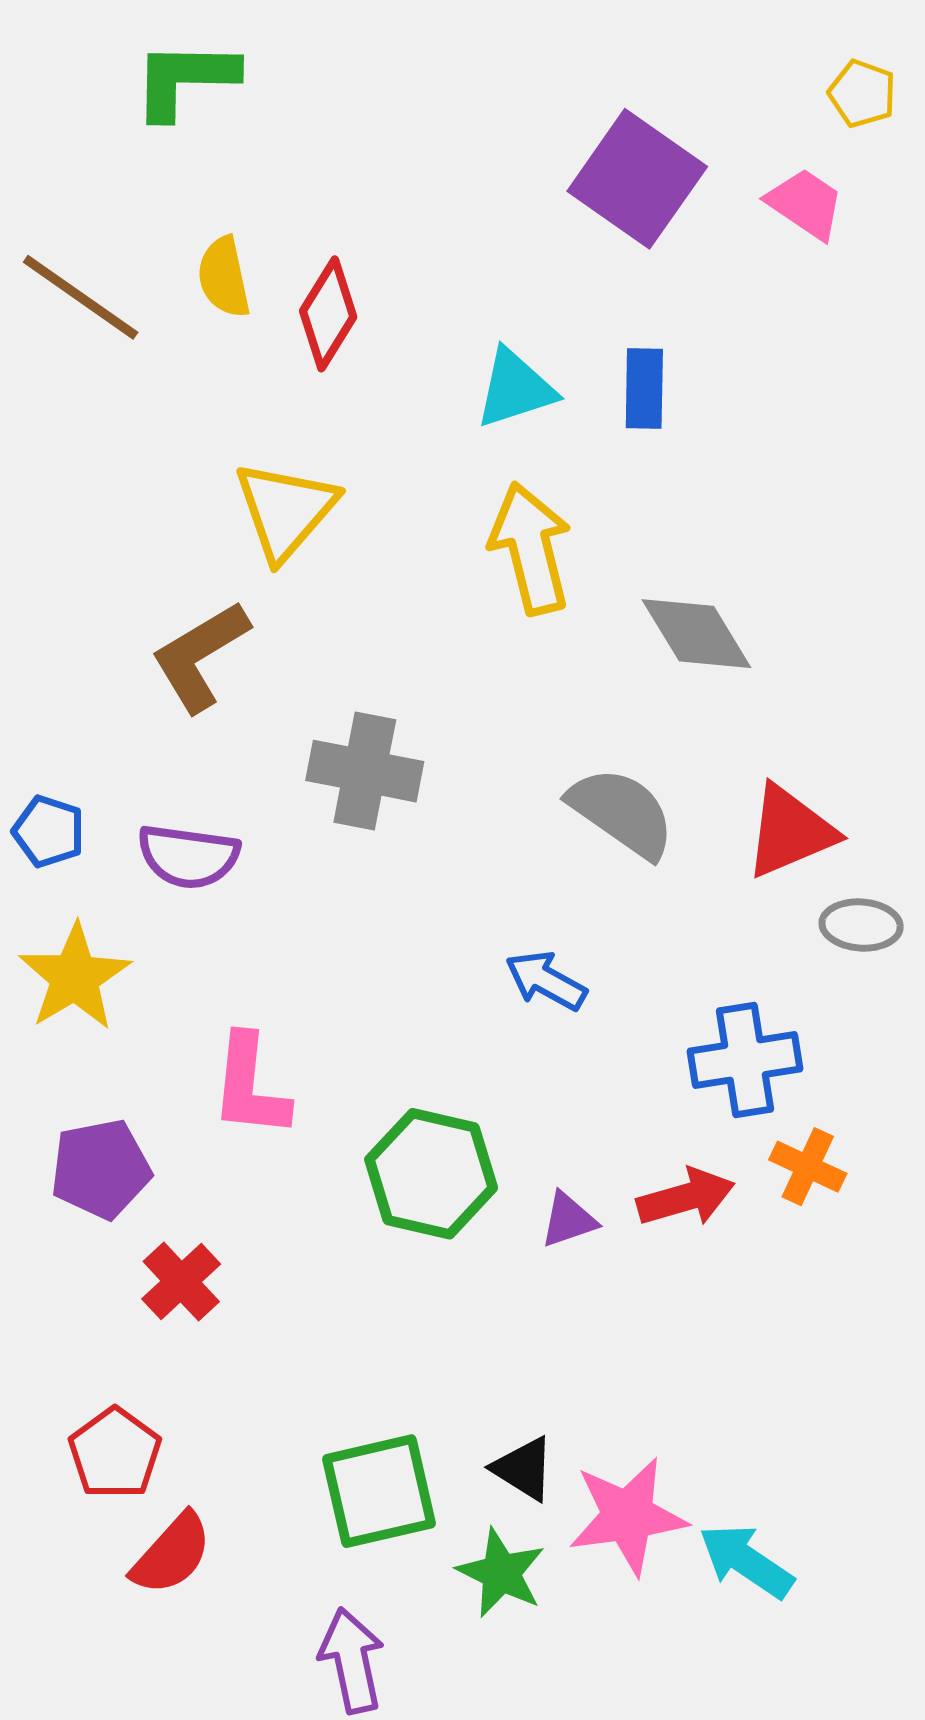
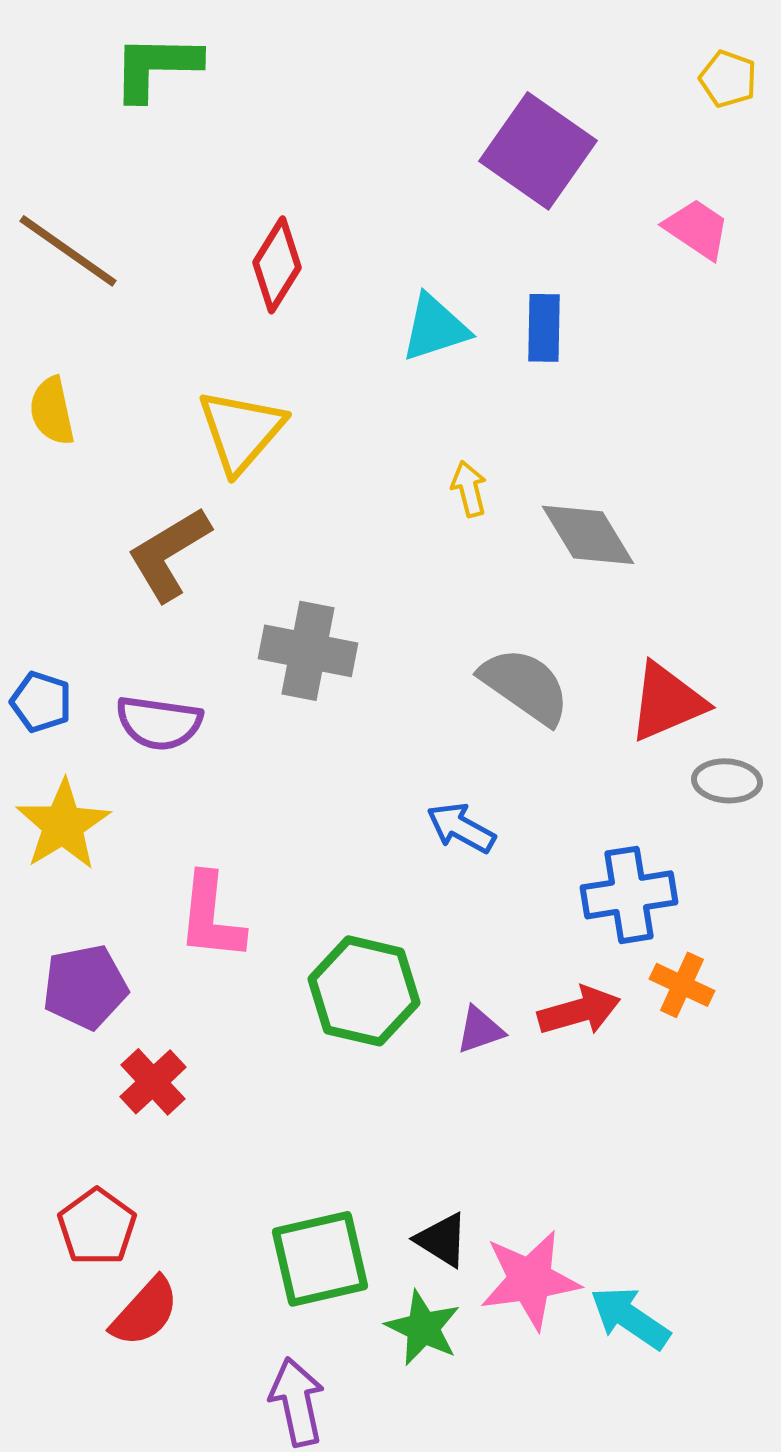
pink trapezoid: (805, 204) -> (697, 229), moved
yellow semicircle: (224, 277) -> (52, 411), moved
yellow arrow: (531, 548) -> (469, 489), moved, size x0.5

